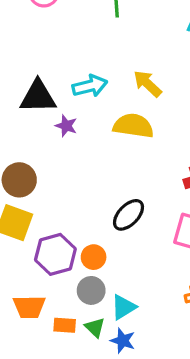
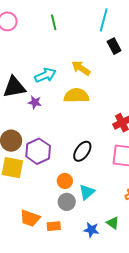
purple hexagon: (55, 254) -> (38, 151), moved
orange trapezoid: (29, 307) -> (30, 218), turned 30
cyan triangle: (123, 307) -> (87, 192), moved
green triangle: (95, 327) -> (113, 223), moved

